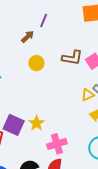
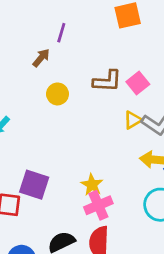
yellow triangle: (88, 95) -> (133, 120), moved
yellow star: (37, 123) -> (92, 185), moved

